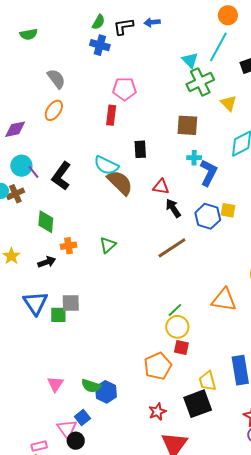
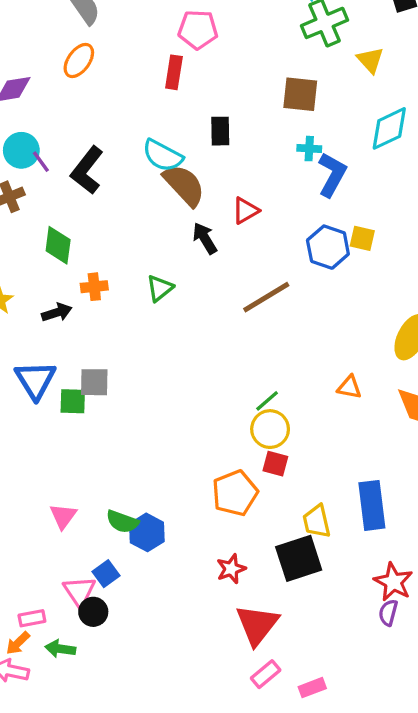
red triangle: (161, 187) -> (245, 211), moved, turned -42
black arrow: (173, 208) -> (205, 238), moved
orange triangle: (224, 300) -> (349, 387), size x0.6

